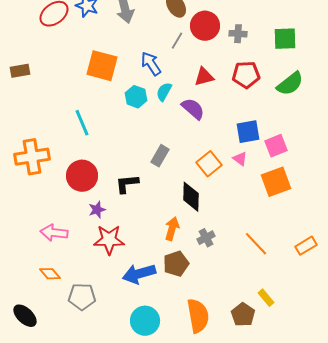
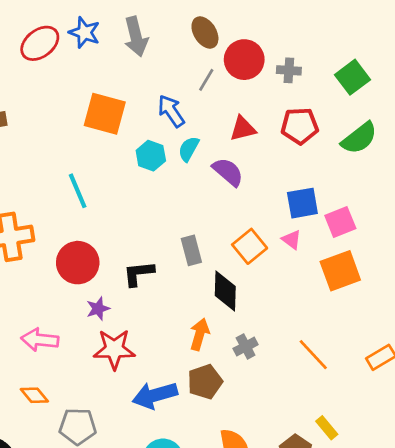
green square: (285, 39) -> (352, 77), turned -35
gray rectangle: (160, 156) -> (191, 250), moved, turned -45

